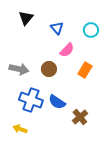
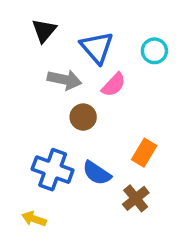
blue triangle: (57, 28) -> (97, 47), size x1.5
gray arrow: (19, 69) -> (64, 80), moved
orange rectangle: (85, 70) -> (144, 153), moved

